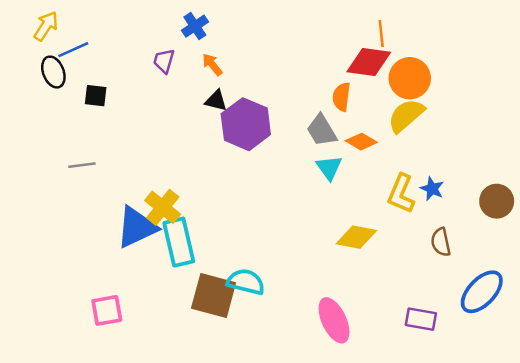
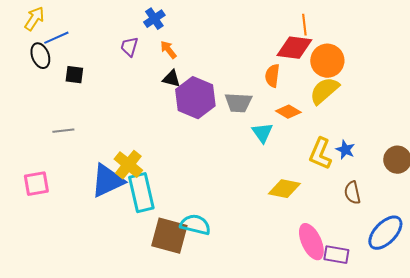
gray trapezoid: (322, 130) -> (238, 103), moved, turned -56
pink square: (107, 310) -> (36, 184), moved
pink ellipse: (334, 320) -> (311, 242), moved

